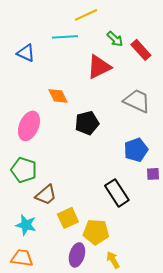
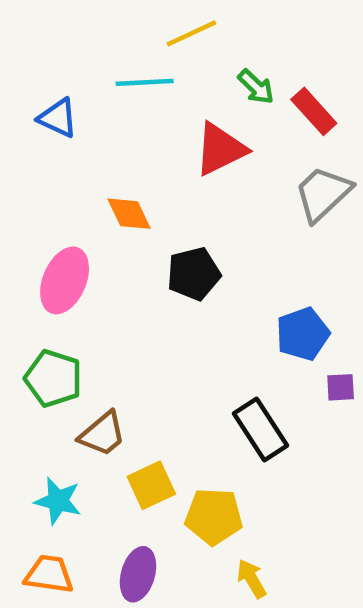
gray trapezoid: (137, 101) -> (323, 194), moved, turned -68
purple ellipse: (77, 255) -> (138, 574), moved

